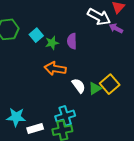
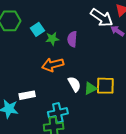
orange arrow: (55, 69) -> (53, 65), turned -30
yellow square: (110, 84) -> (105, 86), turned 36
white rectangle: (35, 129) -> (27, 95), moved

